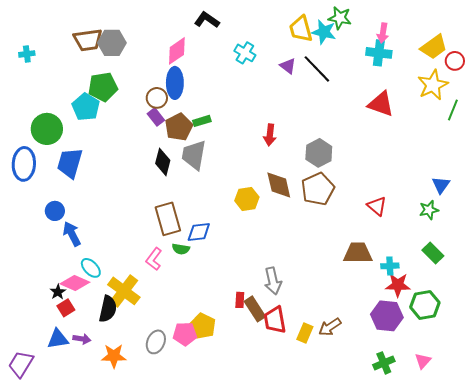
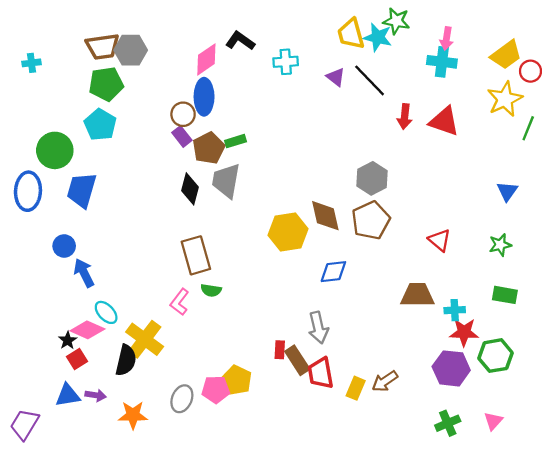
black L-shape: (207, 20) -> (240, 41), moved
cyan cross: (245, 53) -> (286, 62), turned -35
green pentagon: (103, 87) -> (106, 84), moved
red arrow: (270, 135) -> (405, 117), moved
blue triangle: (441, 185) -> (507, 191), moved
yellow hexagon: (247, 199) -> (288, 232), size x1.4
blue diamond: (199, 232) -> (333, 272), moved
green rectangle: (433, 253) -> (505, 295), turned -35

